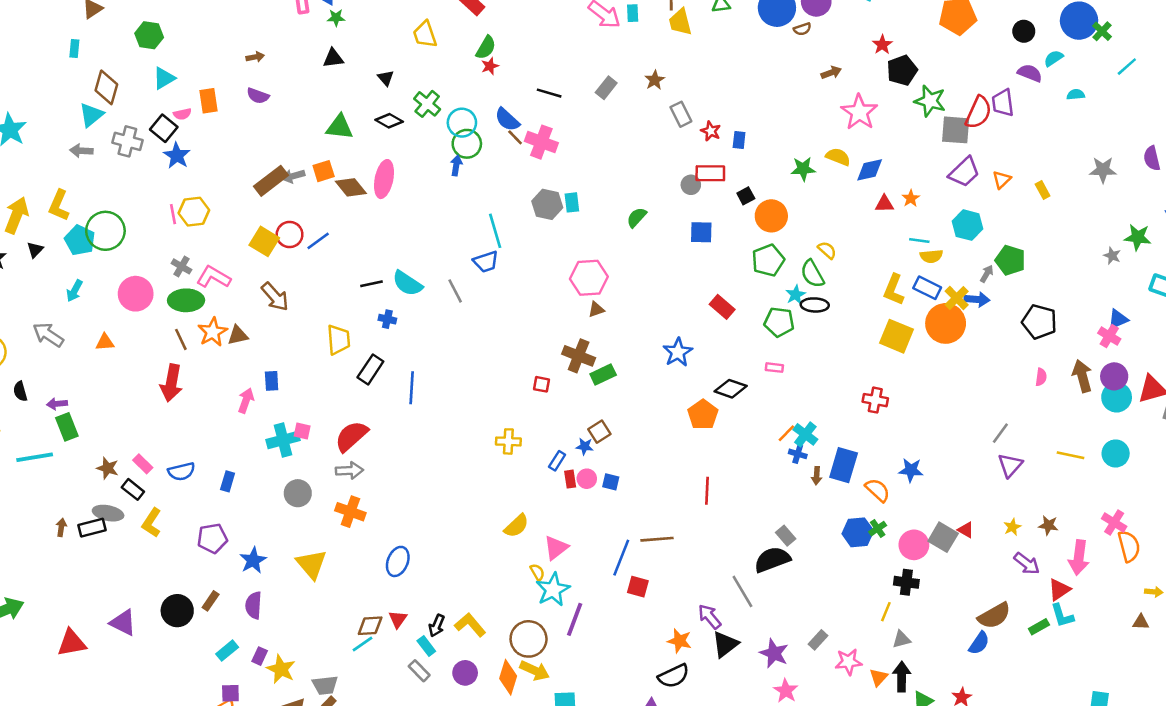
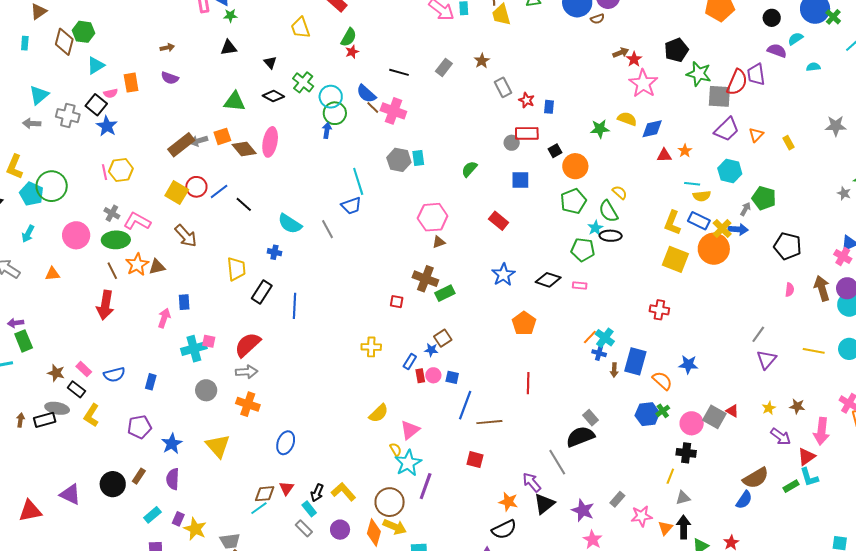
red star: (882, 45) -> (634, 59), moved
brown diamond: (106, 87) -> (64, 42), moved
black line: (371, 284) -> (244, 204), moved, turned 54
red rectangle: (722, 307) -> (499, 221), moved
black diamond: (731, 389) -> (548, 280), moved
blue line: (621, 558) -> (465, 405), moved

